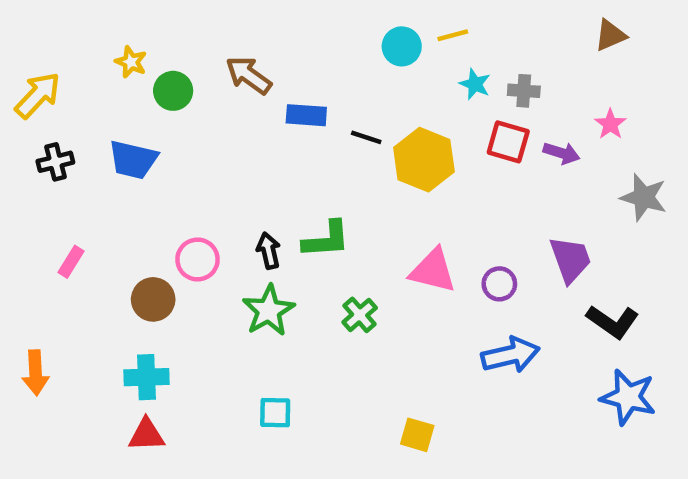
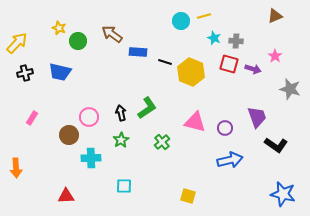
green L-shape: (326, 240) -> (147, 108), turned -30
green star: (269, 311) -> (121, 140), size x0.7
cyan cross: (146, 377) -> (91, 158), moved
blue star: (628, 397) -> (283, 194), moved

